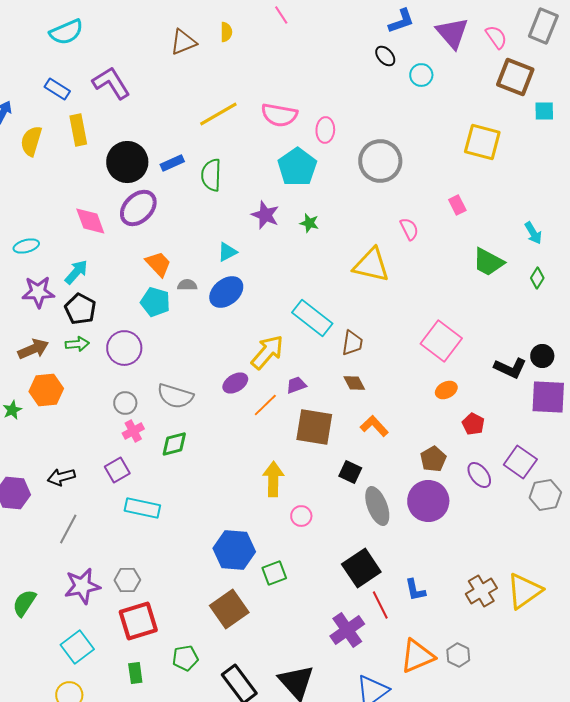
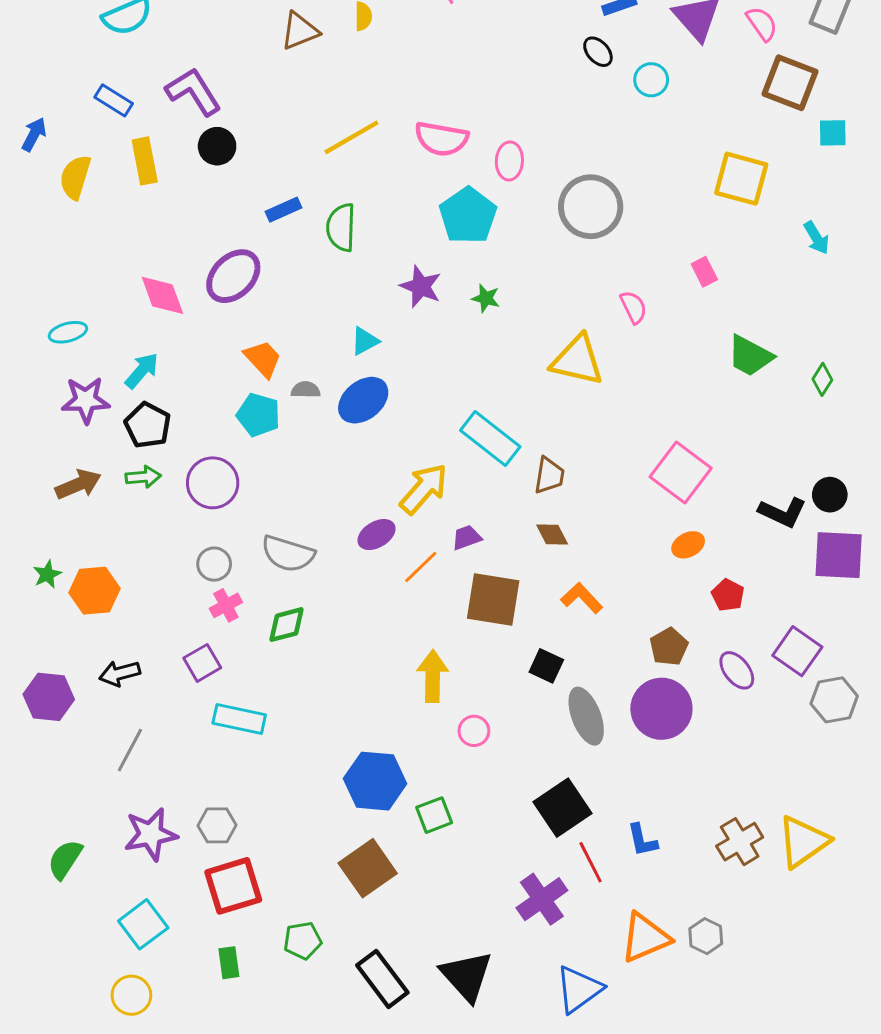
black circle: (127, 162) -> (217, 146), moved, size x0.6
cyan arrow: (533, 233) -> (817, 238), moved
orange hexagon: (46, 390) -> (94, 591), moved

